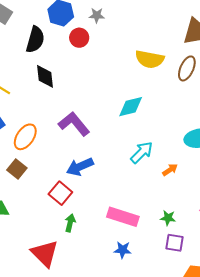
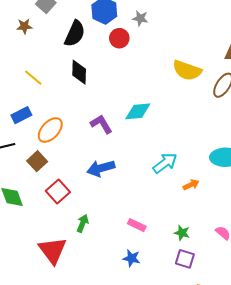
cyan diamond: (131, 107) -> (138, 111), moved
purple L-shape: (74, 124) -> (101, 124), size x0.7
red square: (60, 193) -> (58, 192), moved
pink rectangle: (123, 217) -> (137, 225), size x0.6

